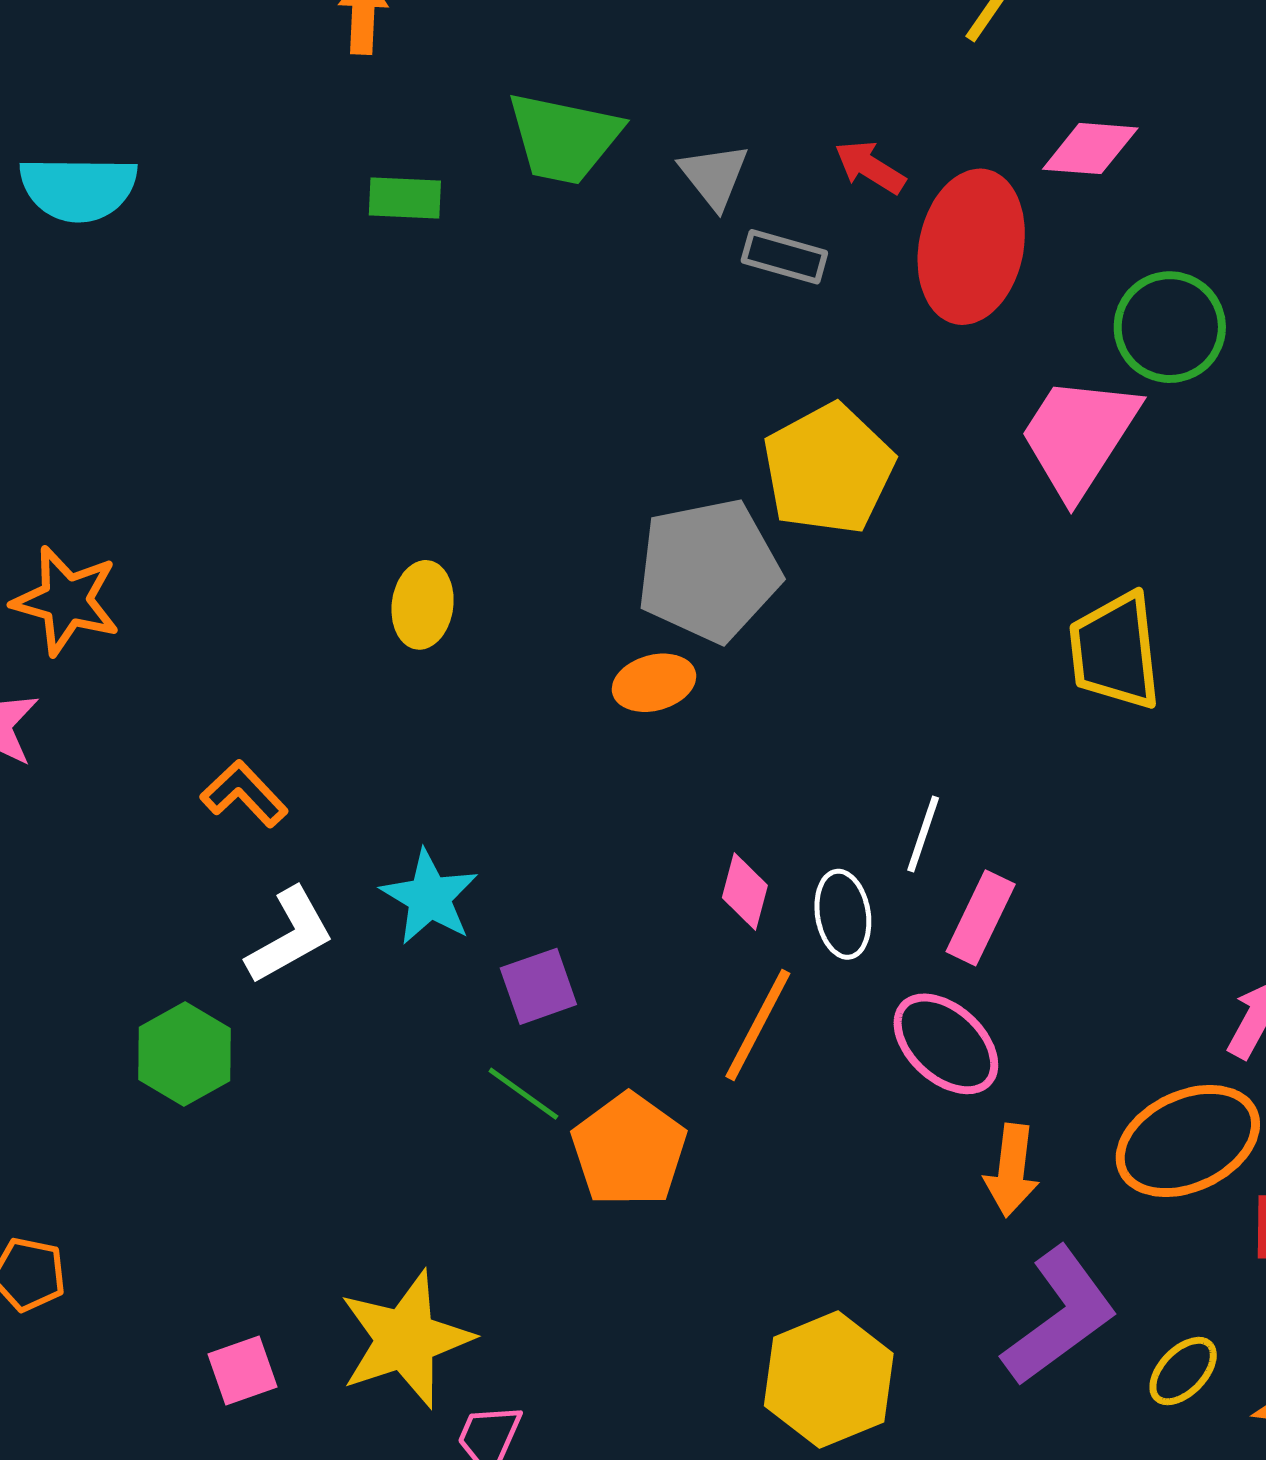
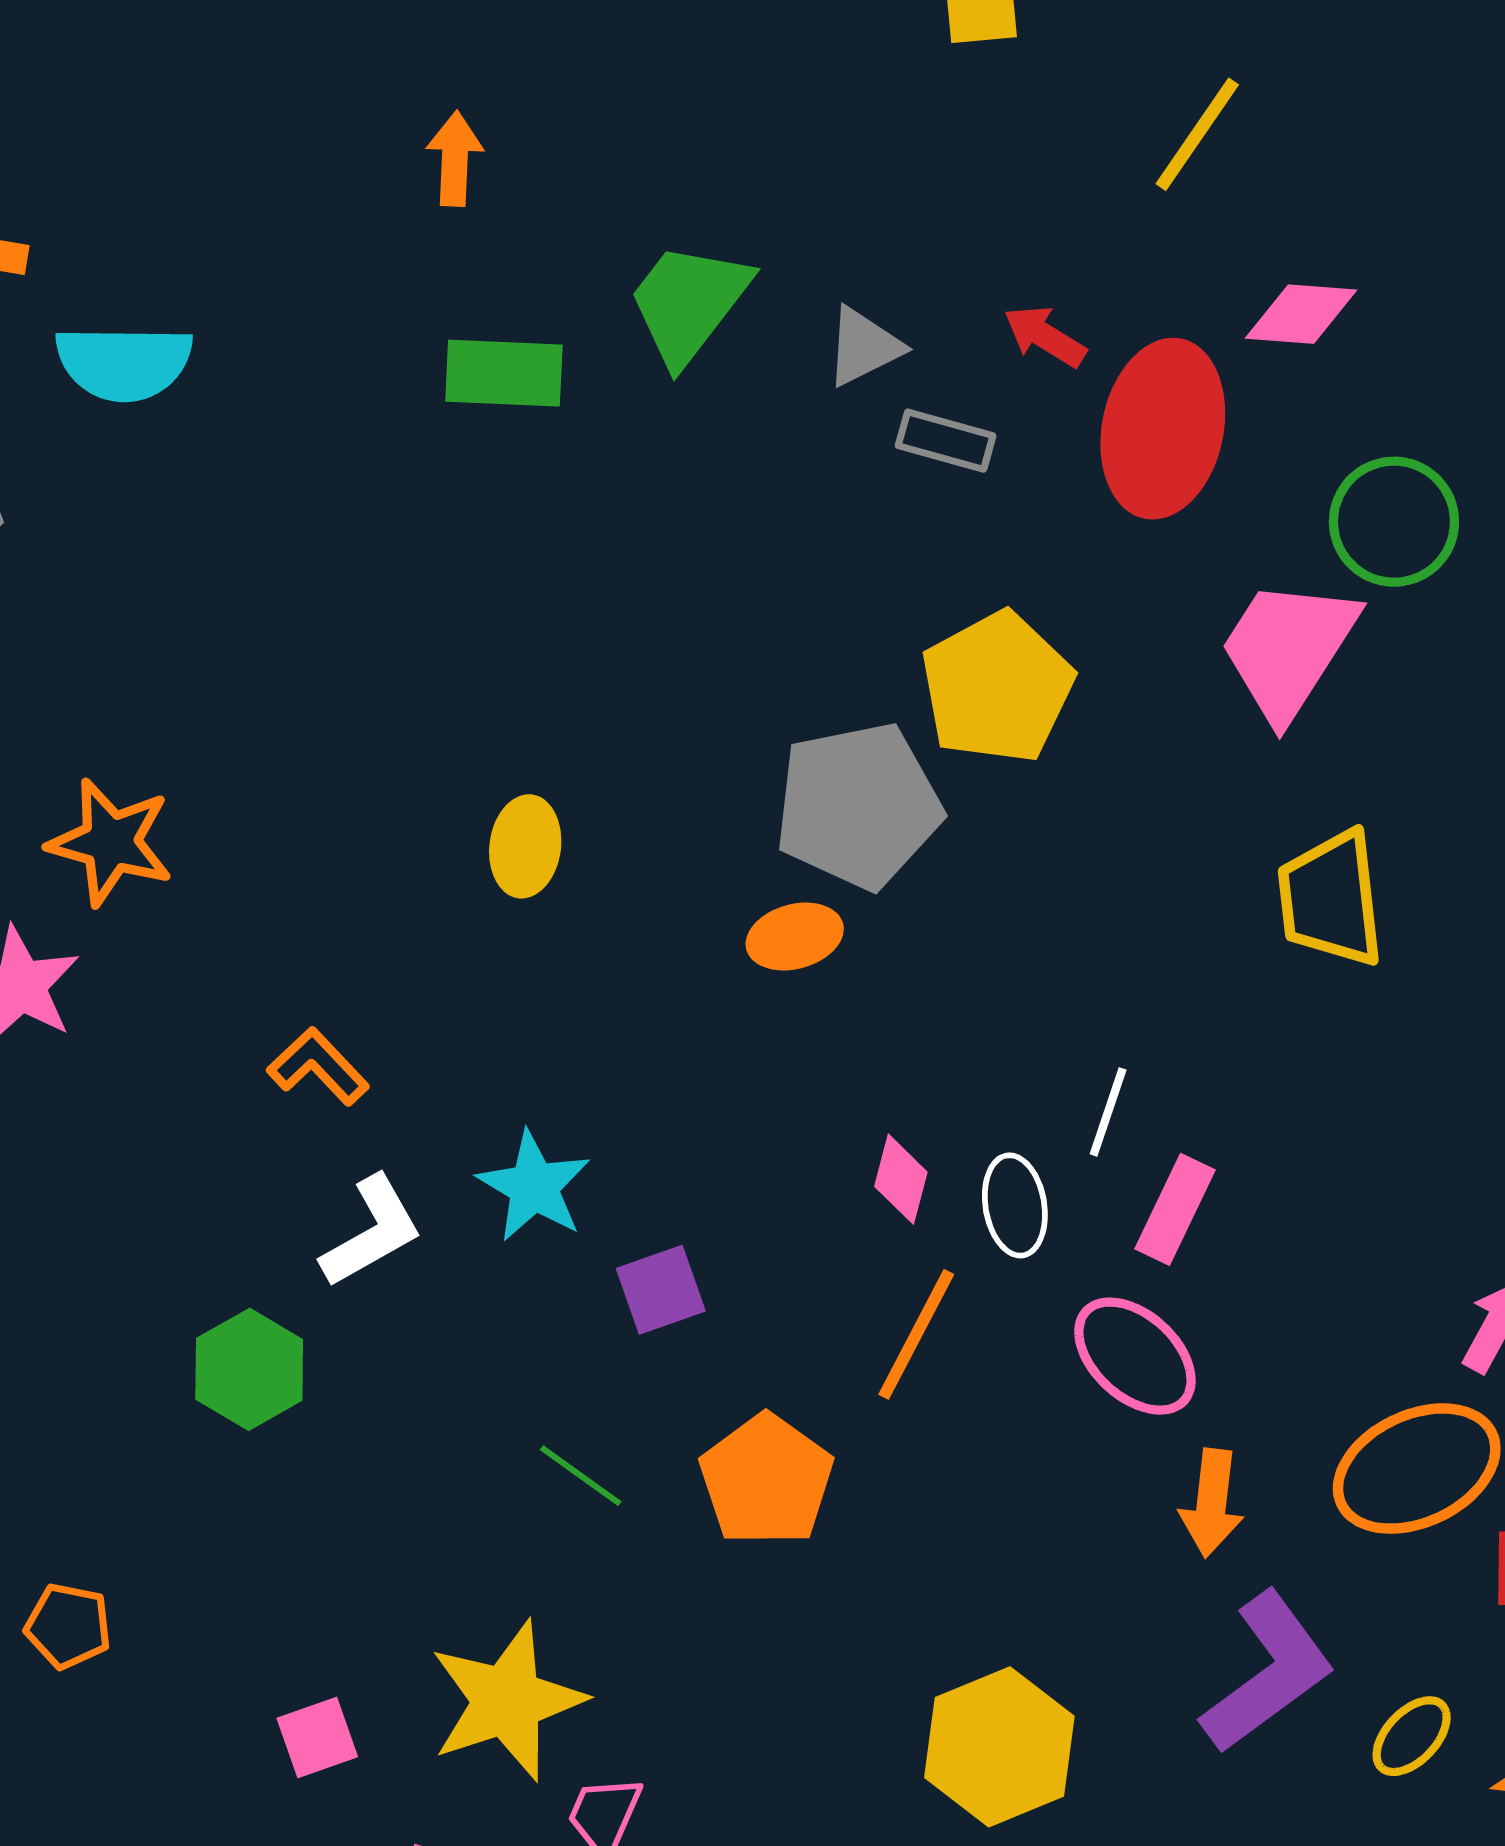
green trapezoid: (564, 138) -> (689, 303), turned 116
gray triangle: (714, 176) -> (864, 347), turned 42
green rectangle: (405, 198) -> (504, 373), size x1.4
green line: (523, 1094) -> (581, 1476), moved

